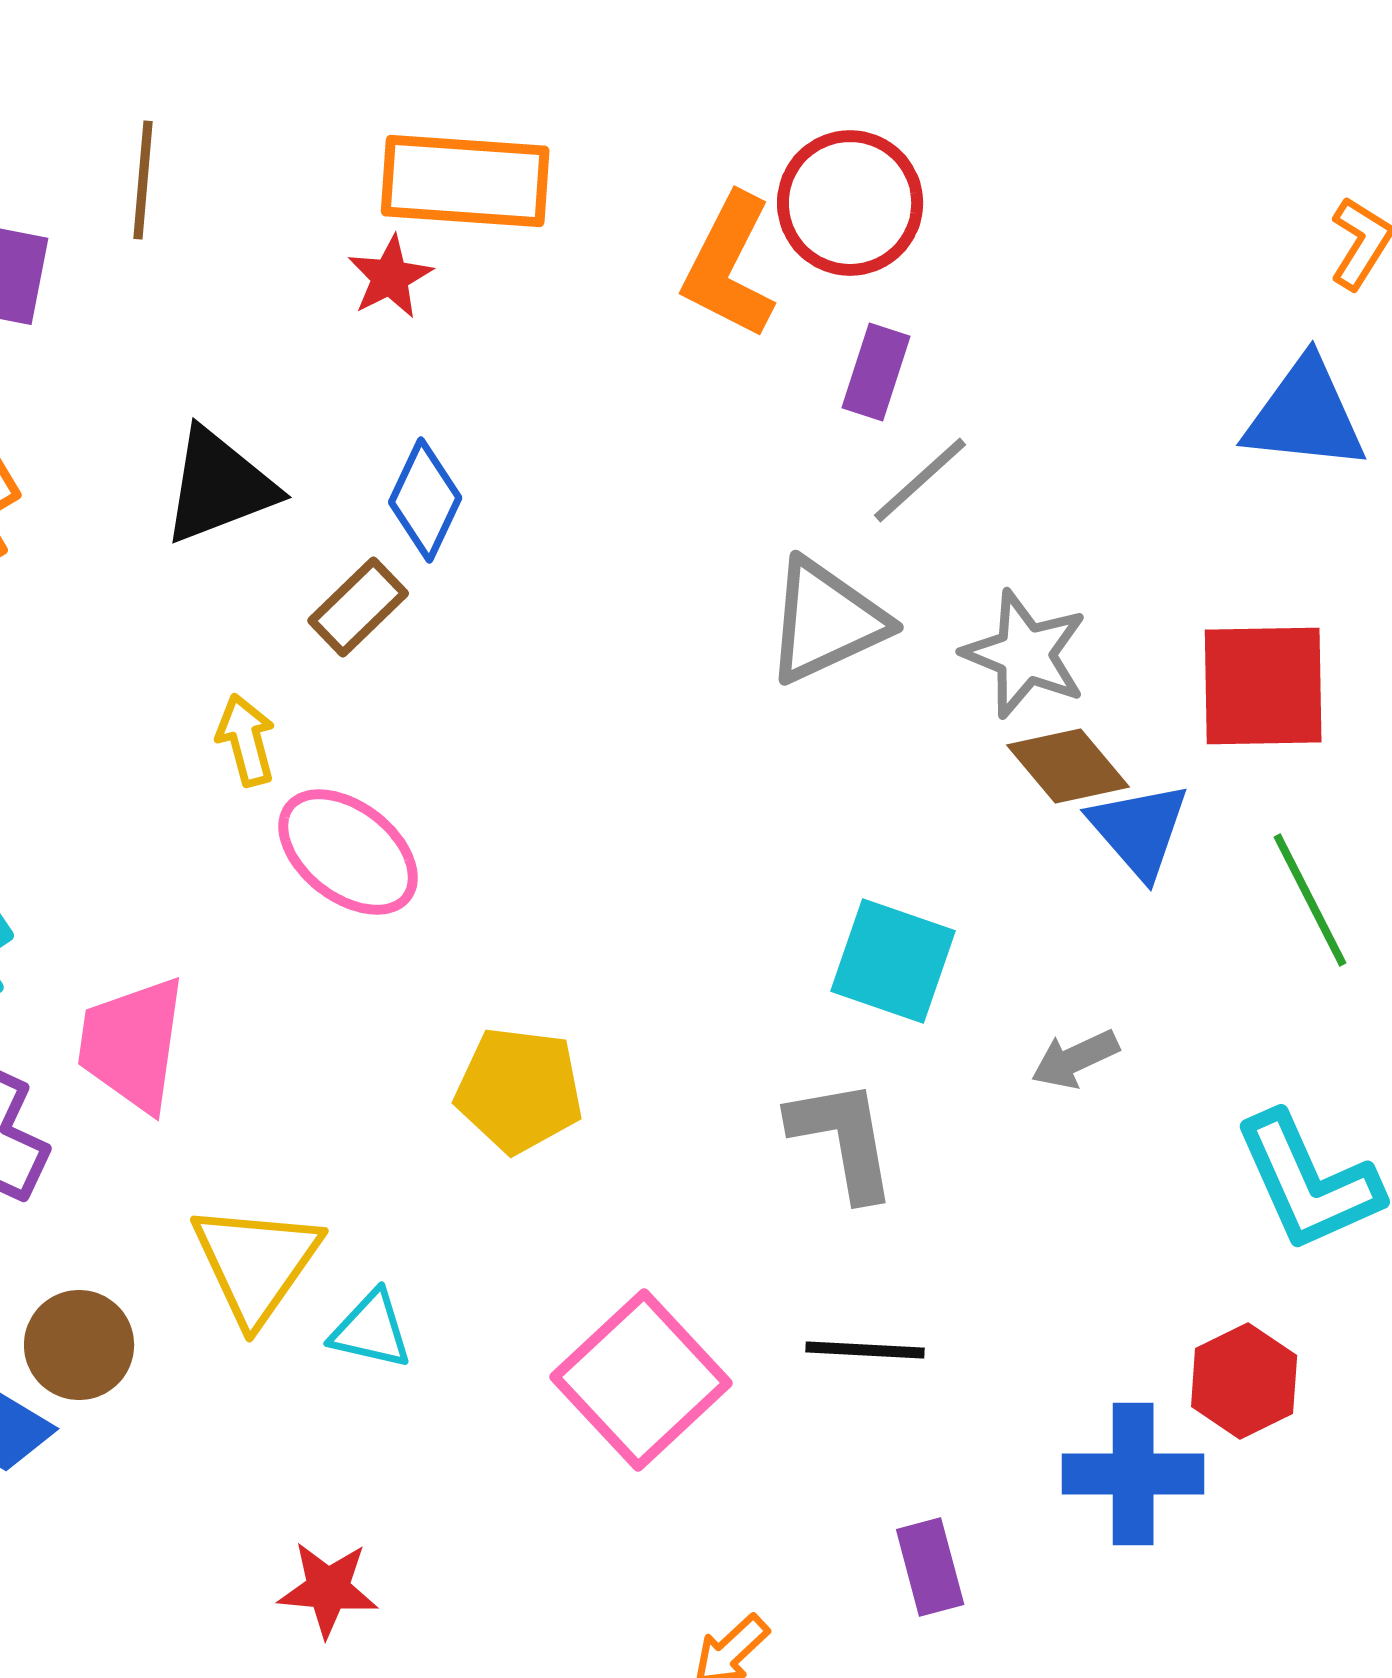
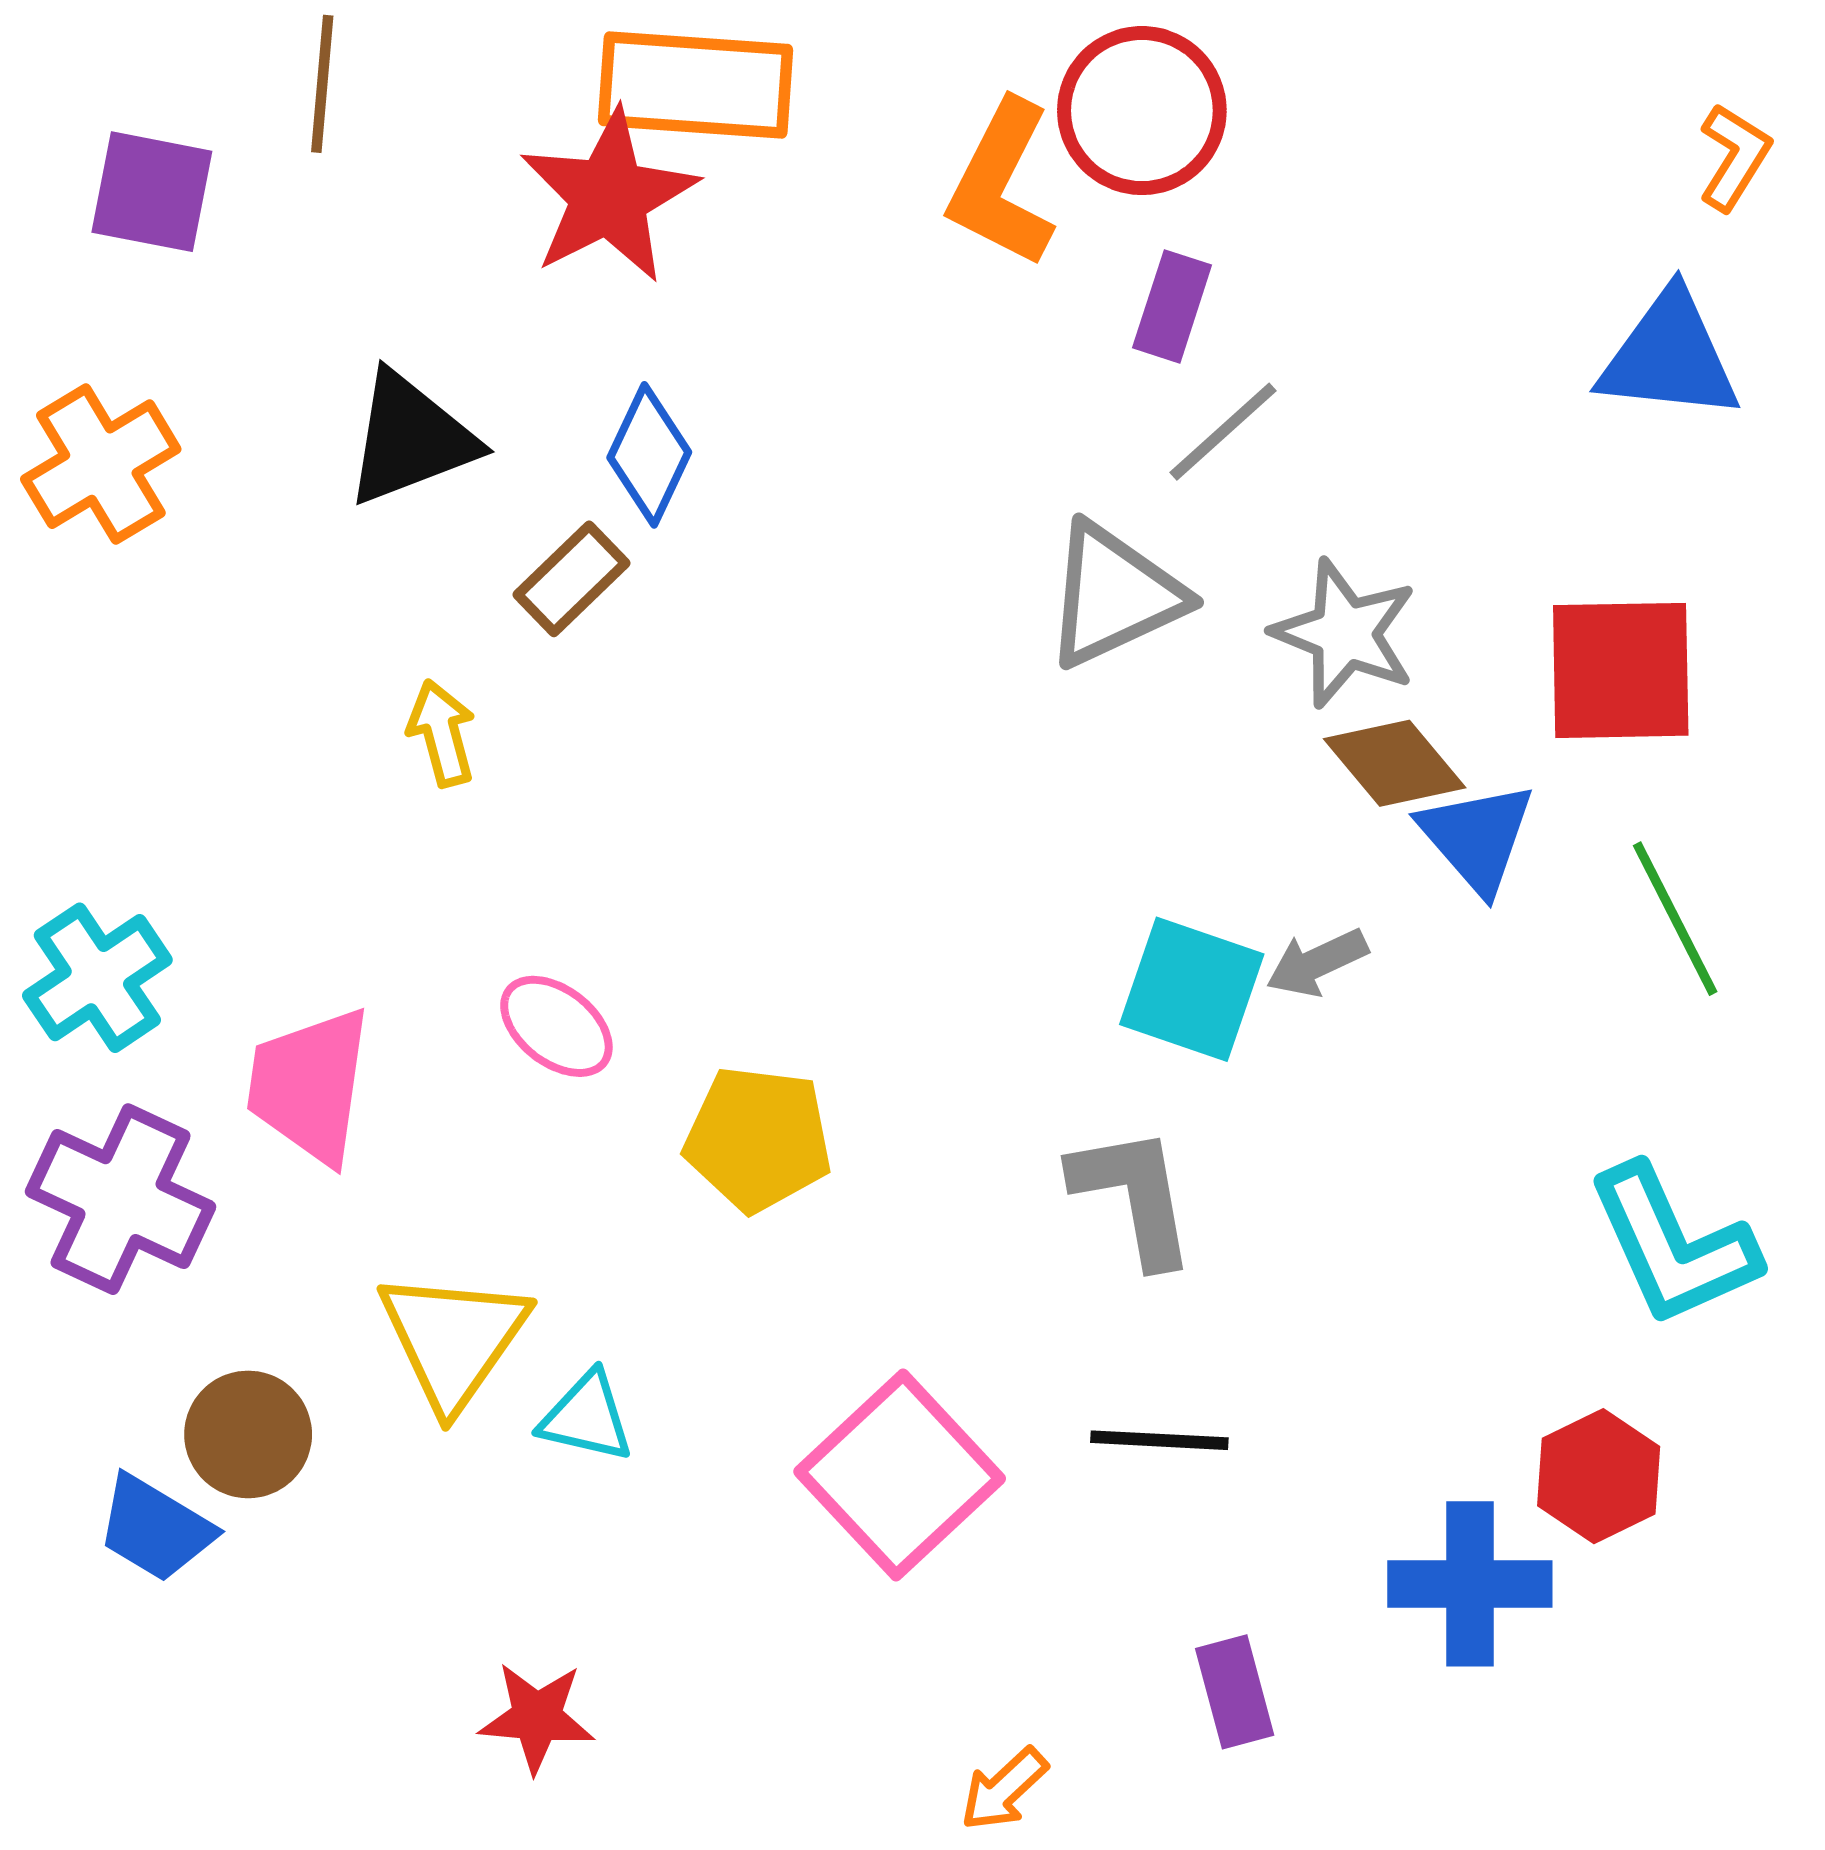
red star: (390, 277) -> (609, 196), size x1.8
pink ellipse: (348, 852) -> (556, 1026), moved, size x0.7
gray arrow: (1075, 1059) -> (1317, 963), moved

